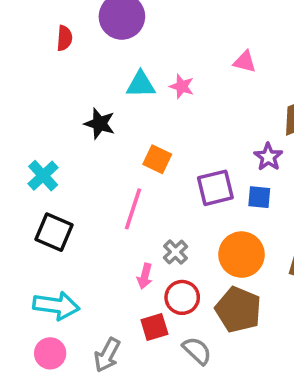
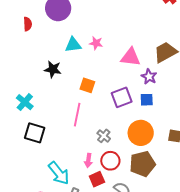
pink triangle: (245, 62) -> (131, 57), moved, size x1.5
pink arrow: (145, 276) -> (88, 160), moved
cyan arrow: (56, 306) -> (59, 173), moved, turned 50
brown pentagon: (238, 310) -> (143, 164), turned -30

